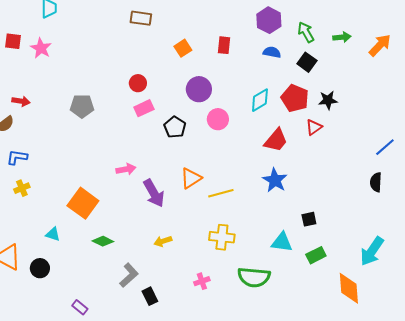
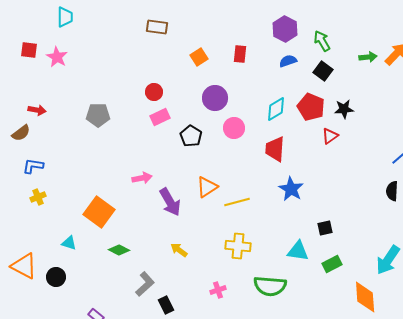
green arrow: (342, 37) -> (368, 57), moved
blue semicircle: (272, 52) -> (288, 61), turned -30
red trapezoid: (276, 140) -> (275, 149), moved, turned 144
yellow arrow: (163, 241) -> (179, 250), turned 54

